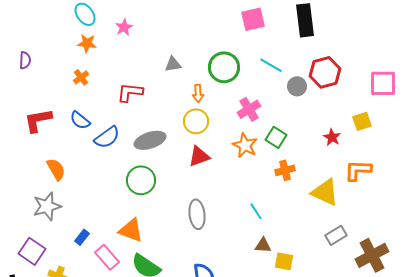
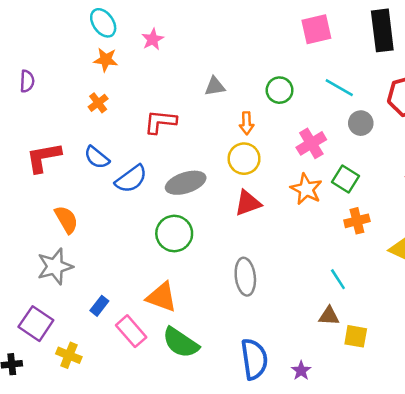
green circle: (224, 67) -> (280, 90), size x0.7
gray circle: (297, 86) -> (361, 123), moved
cyan line: (256, 211) -> (338, 279), moved

